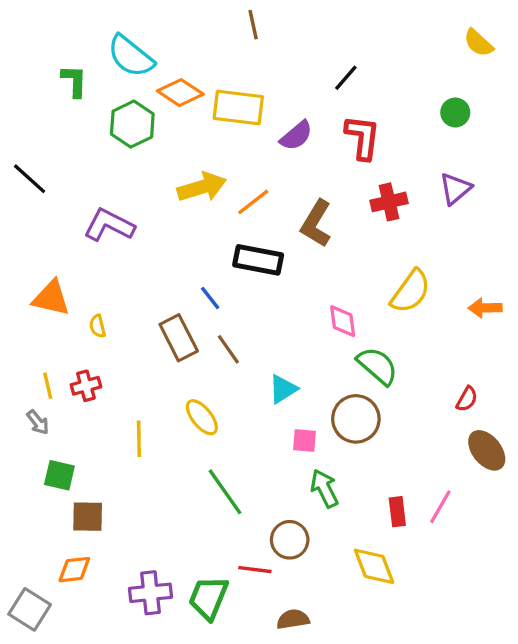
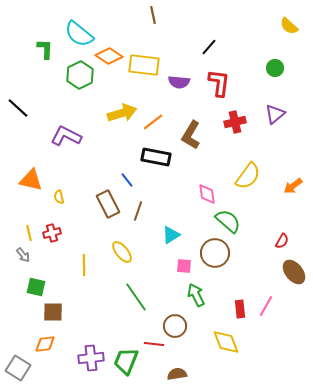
purple semicircle: (296, 136) -> (179, 82), turned 45
orange arrow: (485, 308) -> (293, 186), turned -36
brown line: (228, 349) -> (138, 211), turned 54

